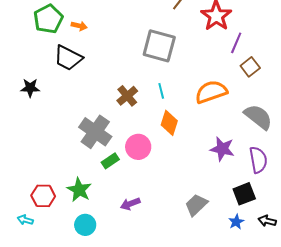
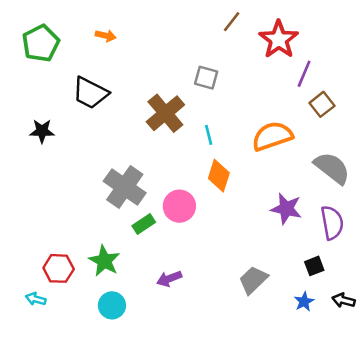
green pentagon: (48, 19) -> (41, 43), moved
orange arrow: (79, 26) -> (106, 36), moved
gray square: (159, 46) -> (206, 78), size x0.6
brown cross: (127, 96) -> (165, 113), moved, size x1.4
black square: (244, 194) -> (314, 266), size x0.7

